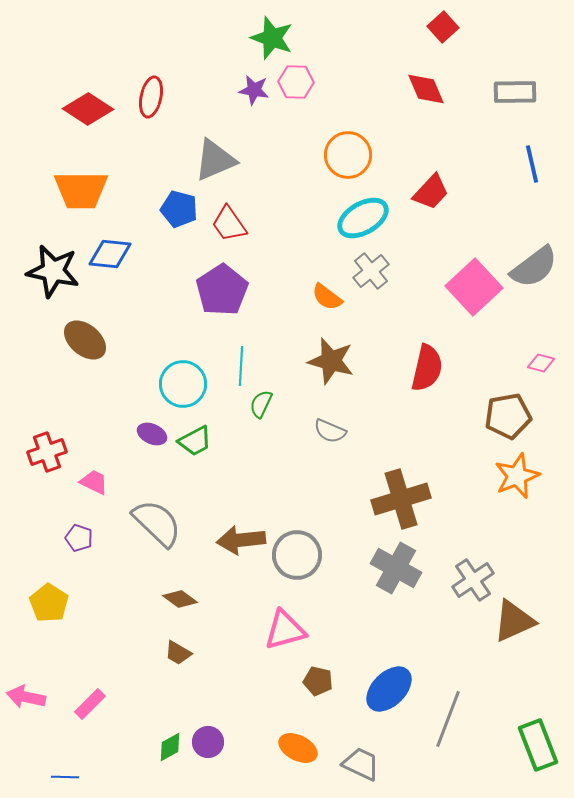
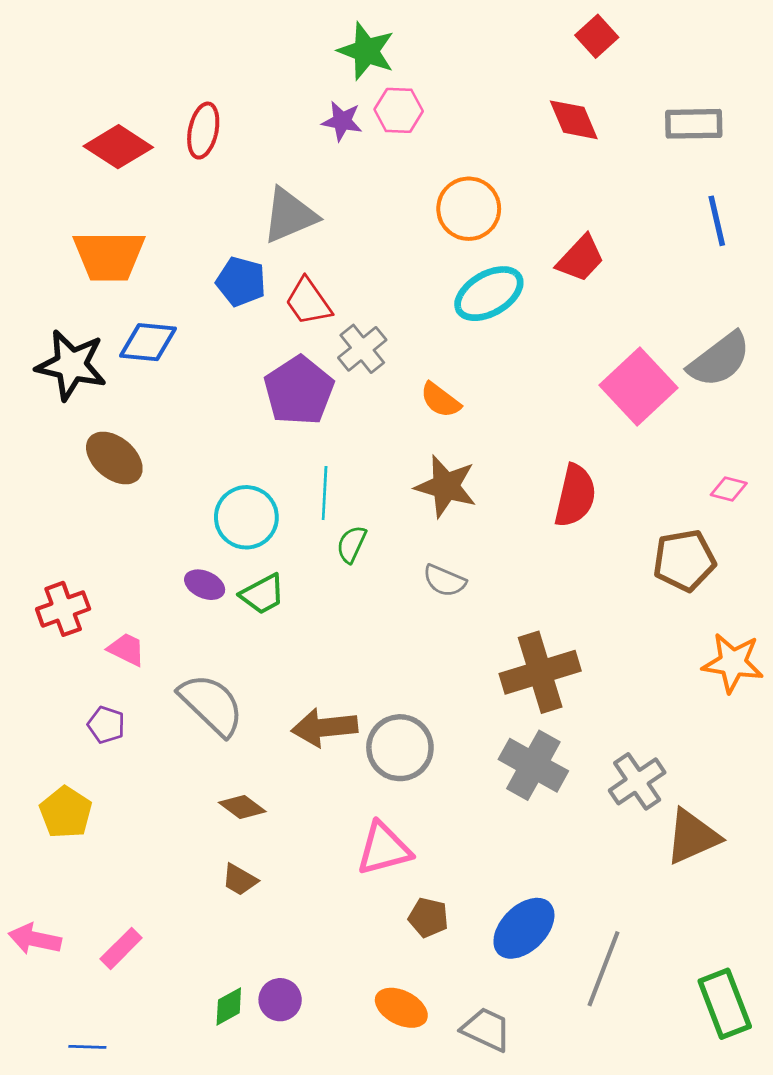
gray cross: (371, 271) -> (362, 349), moved
orange star: (517, 476) -> (733, 663), moved, turned 30

